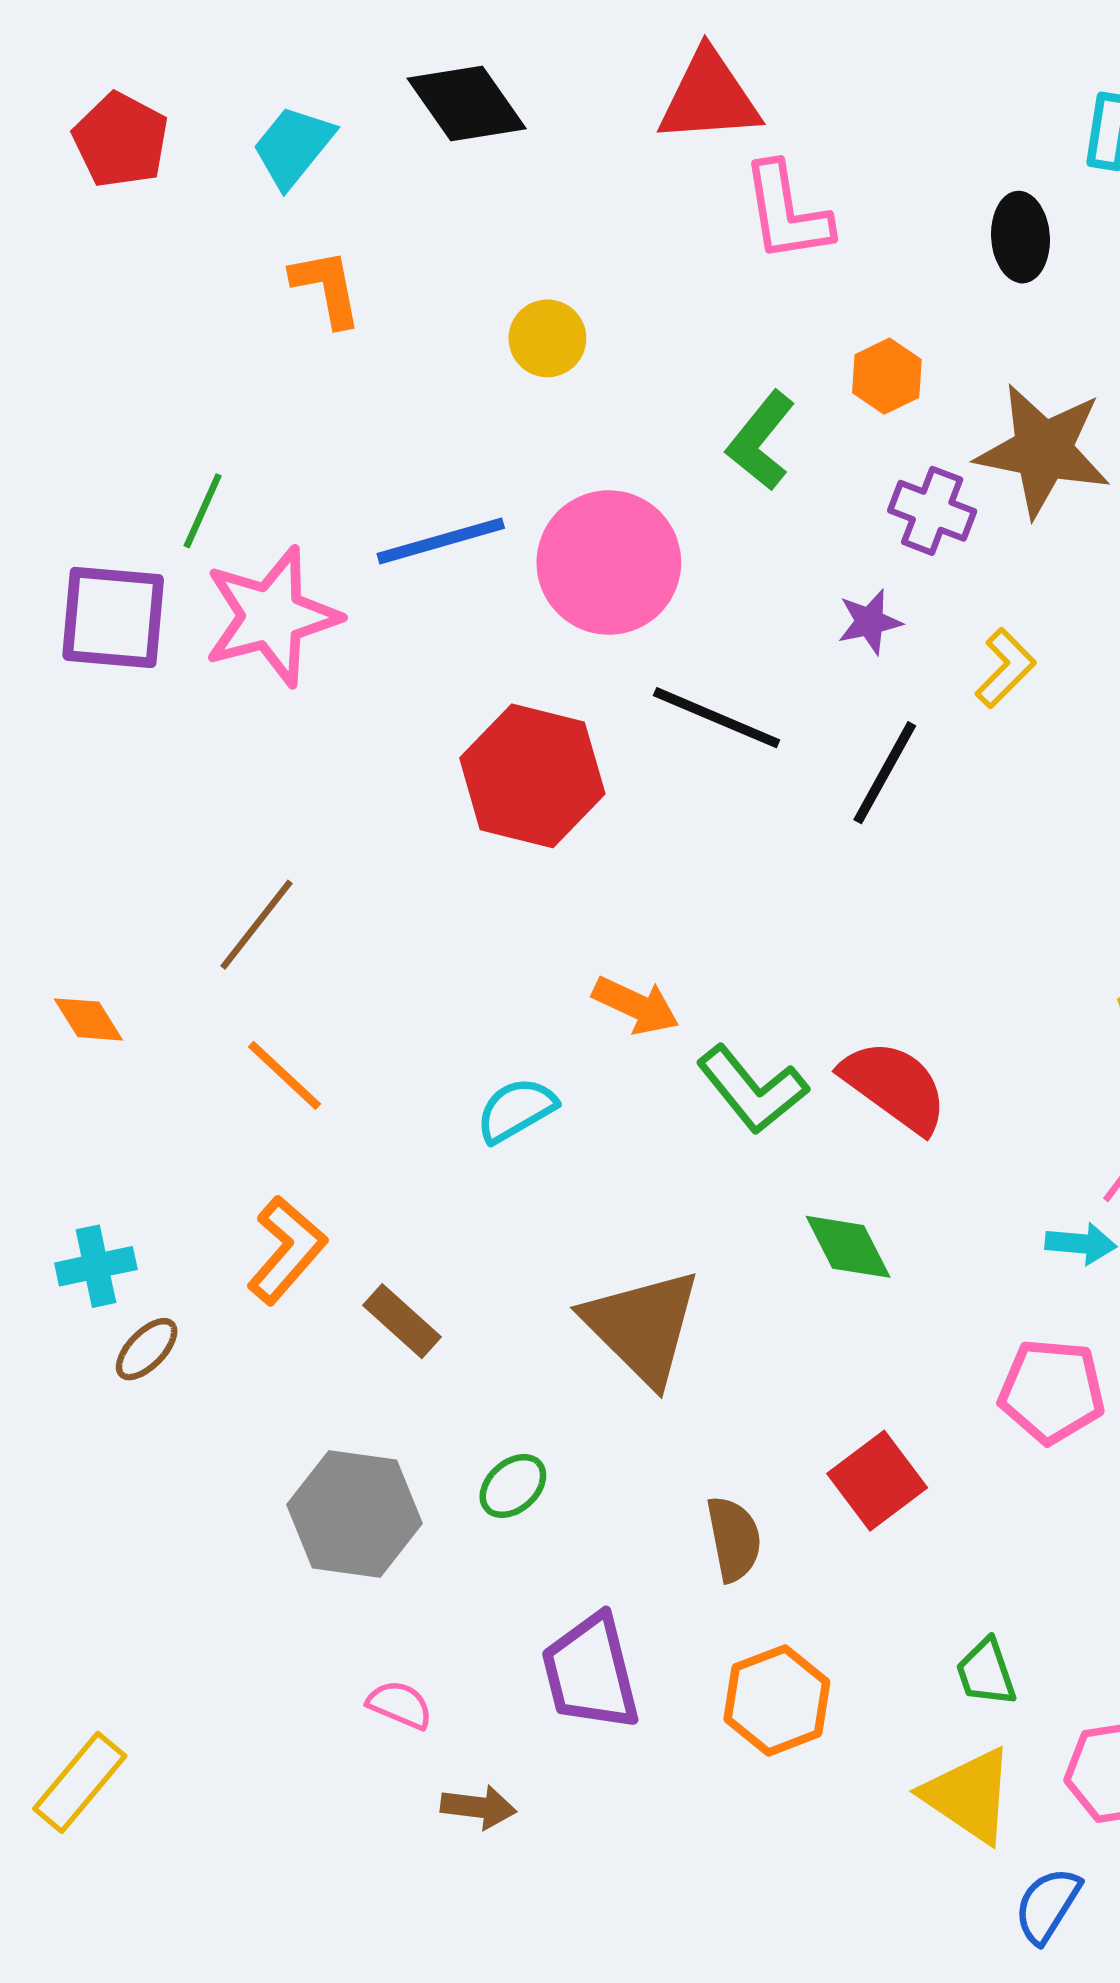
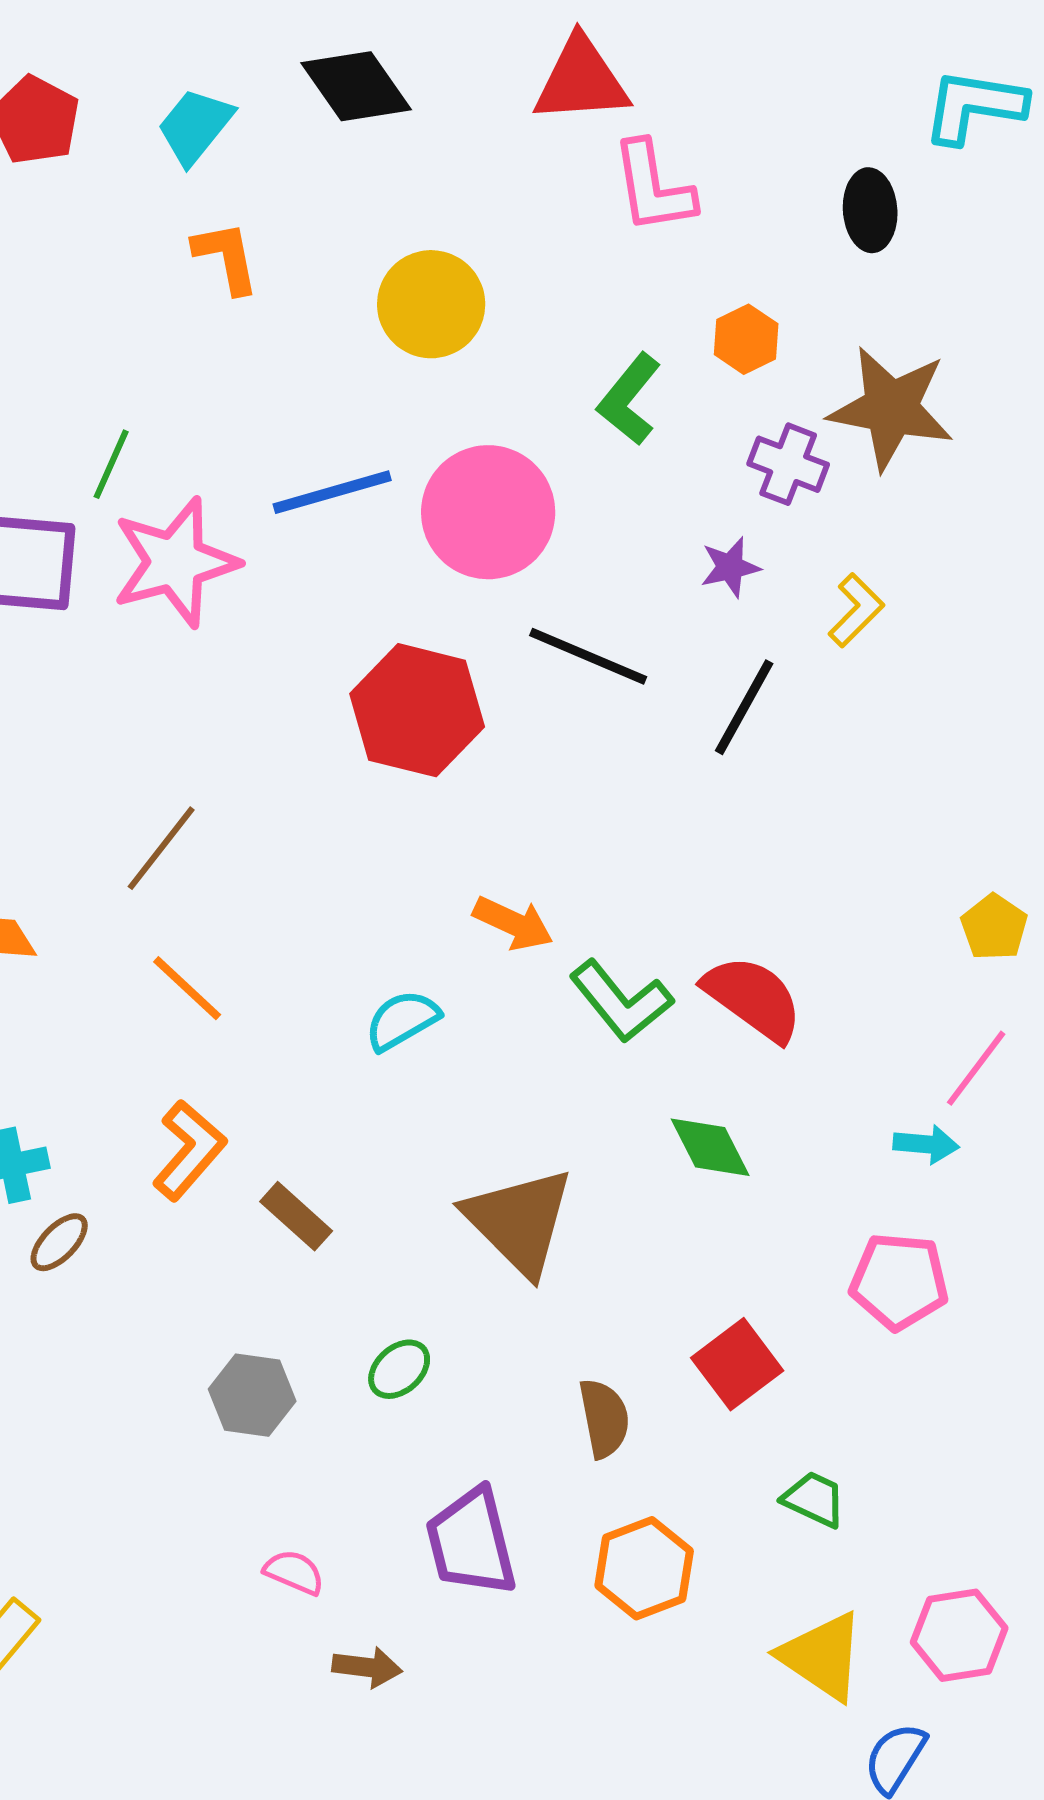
yellow circle: (547, 338) -> (431, 304), size x1.5
gray hexagon: (355, 1514) -> (252, 1395), size x0.7
green trapezoid: (986, 1672) -> (814, 1499), moved, turned 134

